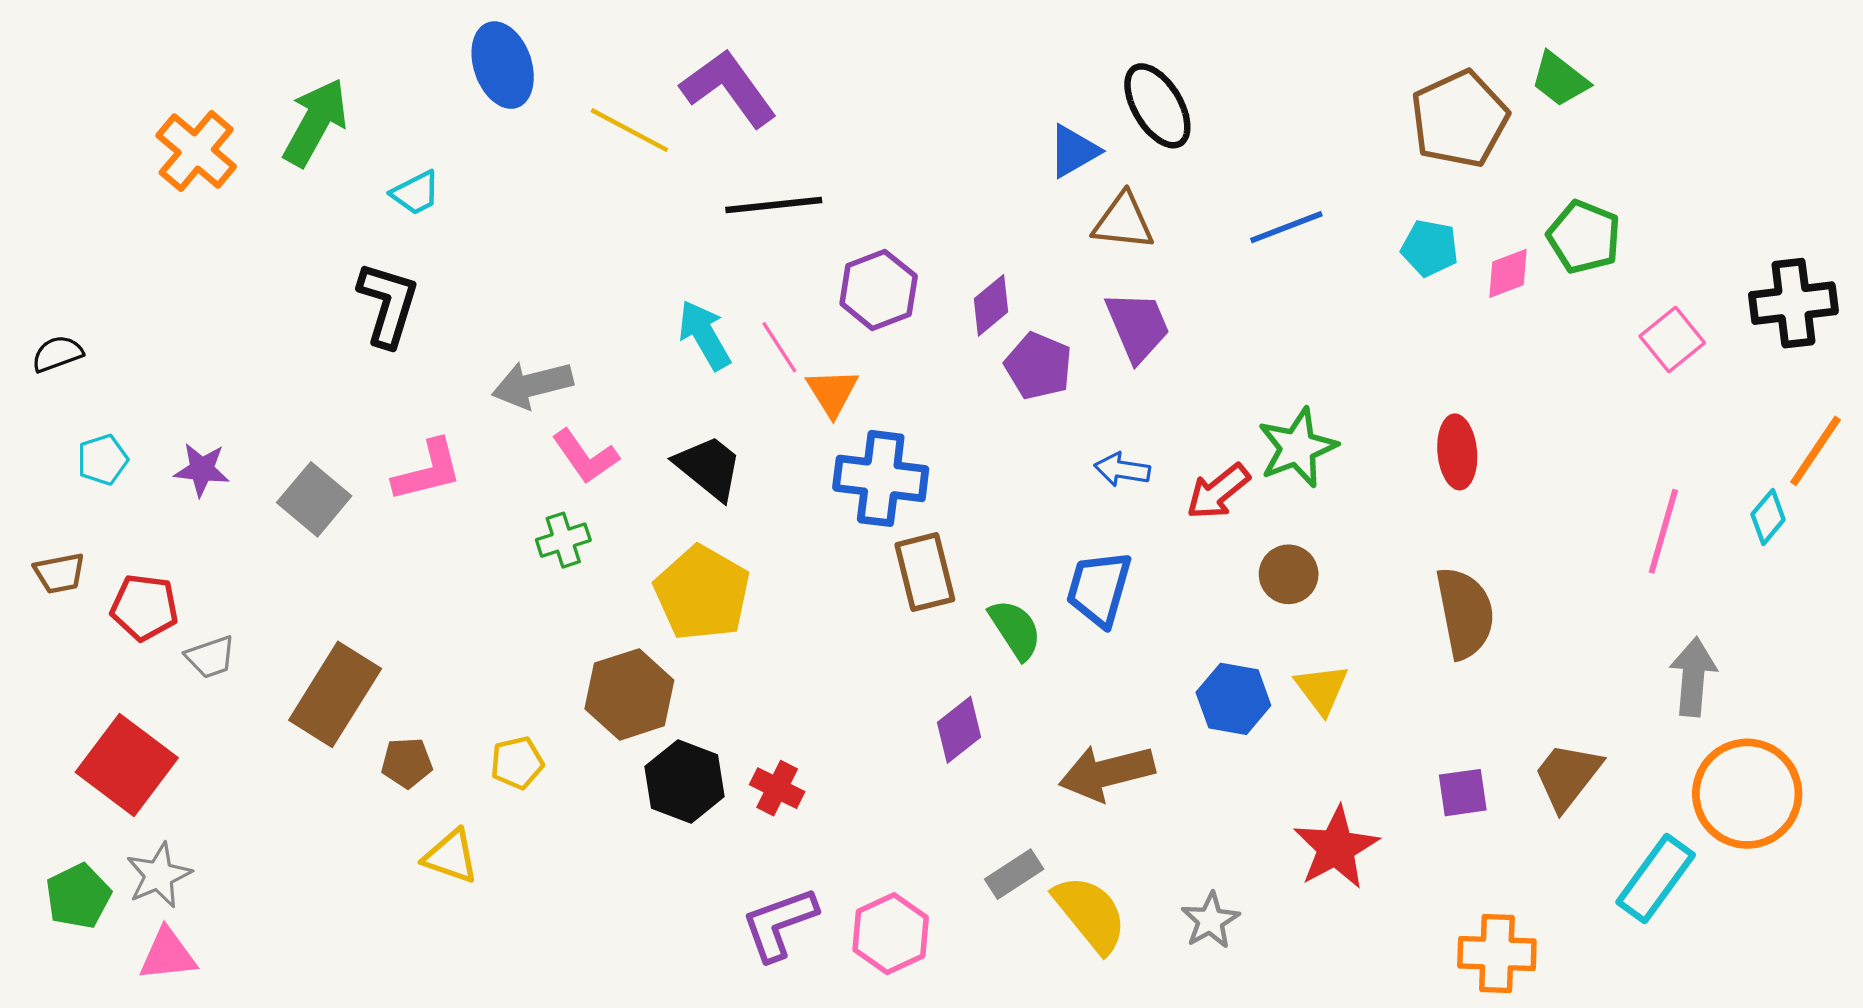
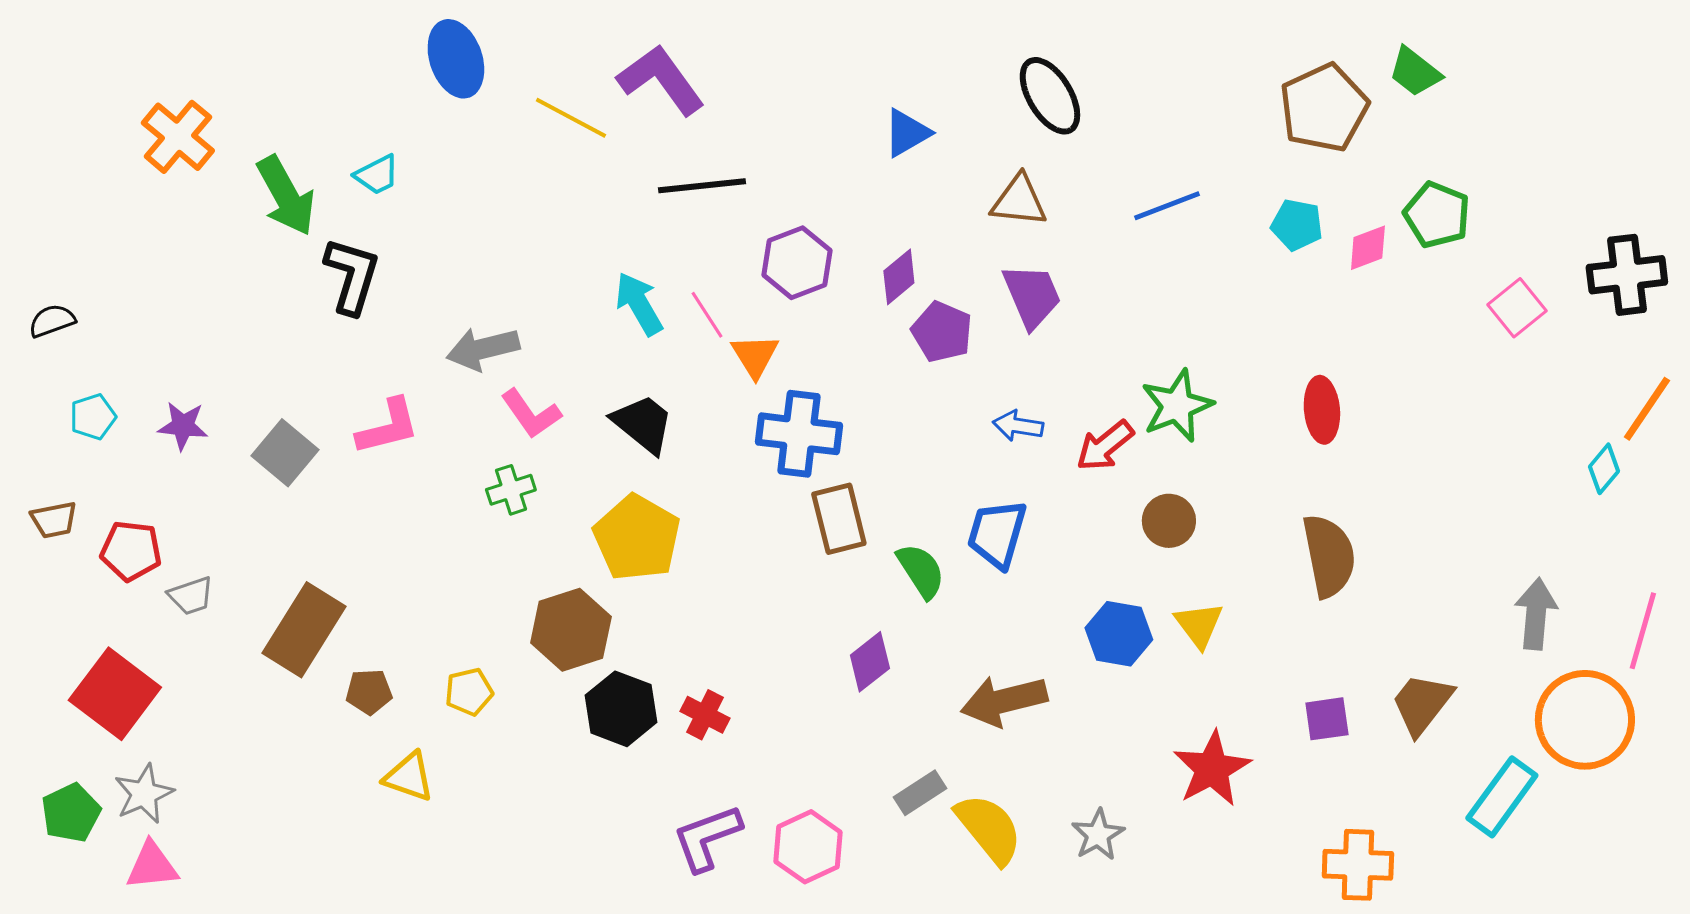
green arrow: (315, 122) -> (286, 196), moved, turned 122
blue triangle: (1074, 151) -> (907, 133), moved
pink line: (1663, 531) -> (1643, 631), moved

